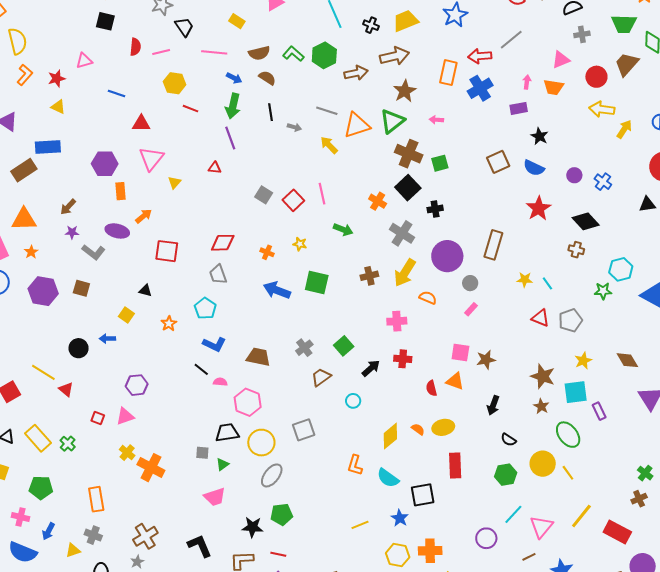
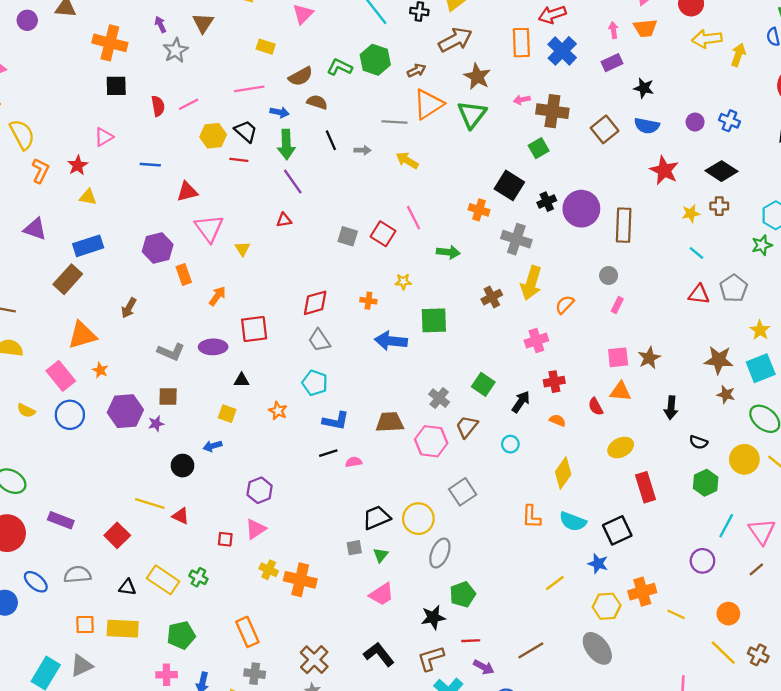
black trapezoid: (184, 27) -> (246, 131), moved
brown arrow: (356, 73) -> (417, 70), size x0.7
orange triangle: (357, 125) -> (428, 104), moved
brown cross: (409, 154) -> (552, 111), moved
purple ellipse: (117, 231) -> (213, 347), moved
purple star: (72, 232) -> (156, 424), moved
purple circle: (447, 256) -> (581, 209), moved
yellow star: (525, 280) -> (691, 213), moved
orange semicircle: (428, 298) -> (565, 305), turned -54
black line: (201, 369) -> (328, 453), turned -42
pink hexagon: (248, 402) -> (431, 441), moved
orange semicircle: (418, 429) -> (557, 420), moved

